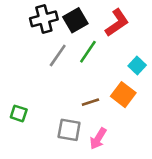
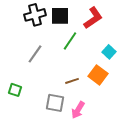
black square: (75, 20) -> (60, 16), turned 30
gray line: (58, 55) -> (35, 54), moved

